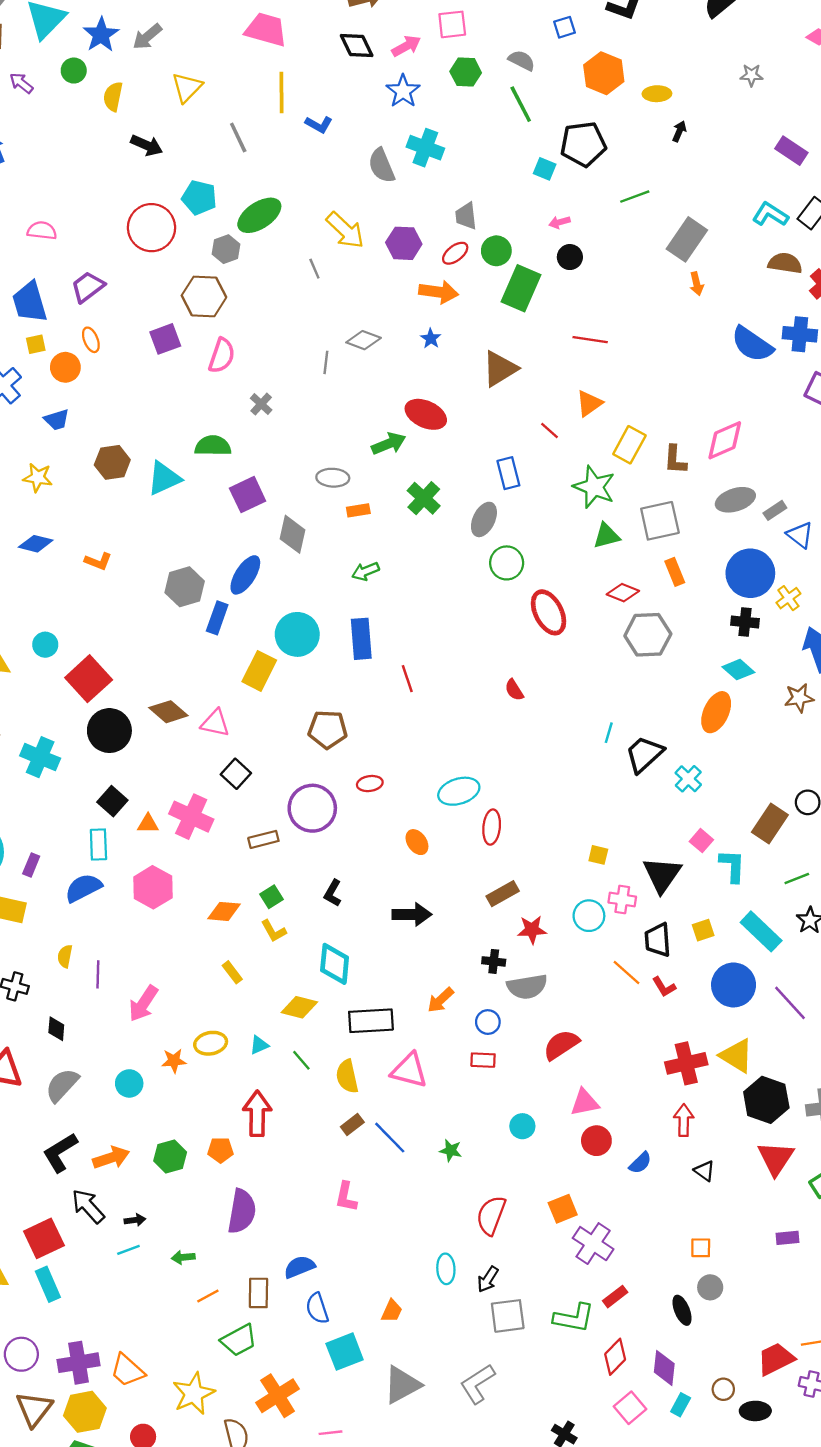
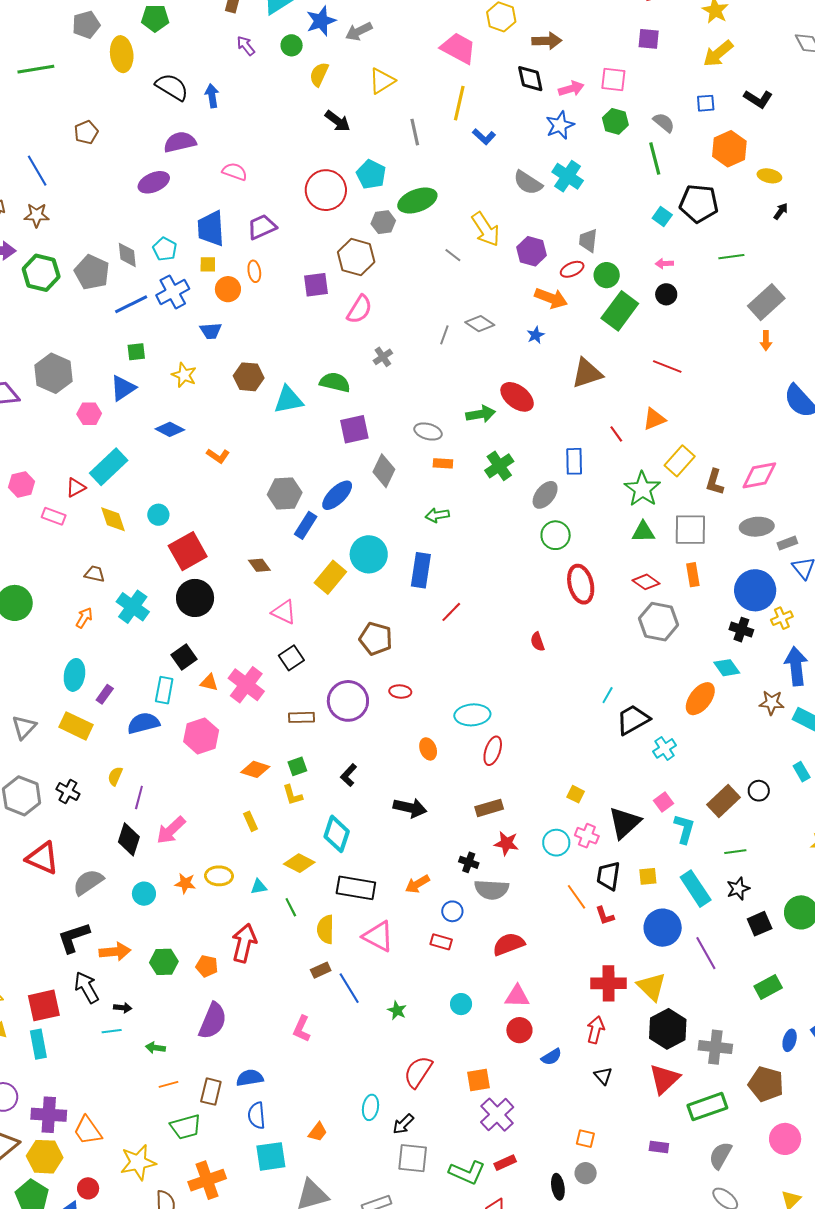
gray semicircle: (382, 166) -> (528, 183), turned -48
gray line: (314, 269) -> (453, 255), turned -42
red line: (407, 679) -> (451, 612), turned 50
brown diamond: (168, 712) -> (259, 565), moved, size x0.7
black diamond: (56, 1029) -> (129, 839), moved, size x1.5

